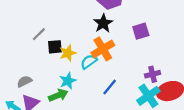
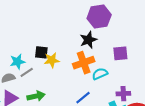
gray line: (39, 34) -> (27, 72), moved
cyan semicircle: (89, 62) -> (100, 74), moved
cyan star: (68, 81) -> (17, 62), moved

